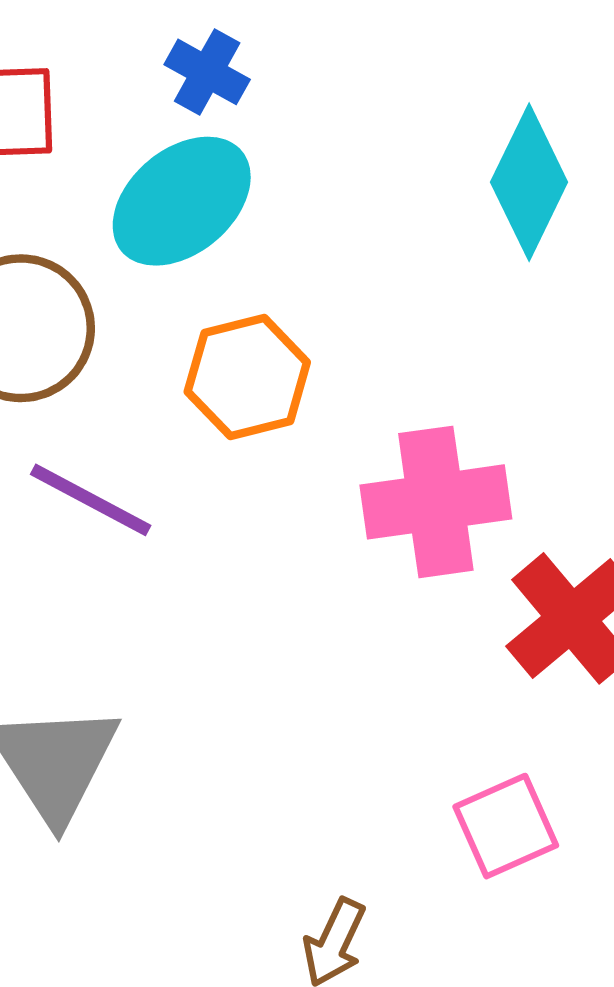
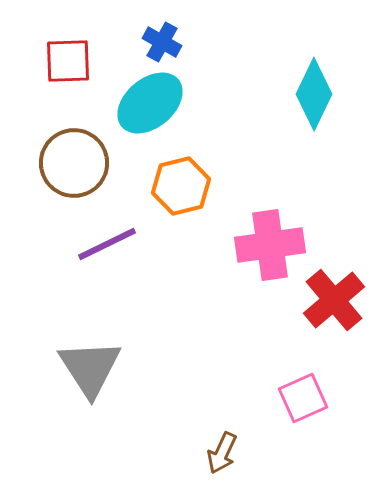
purple line: (91, 500) -> (107, 244), turned -54

